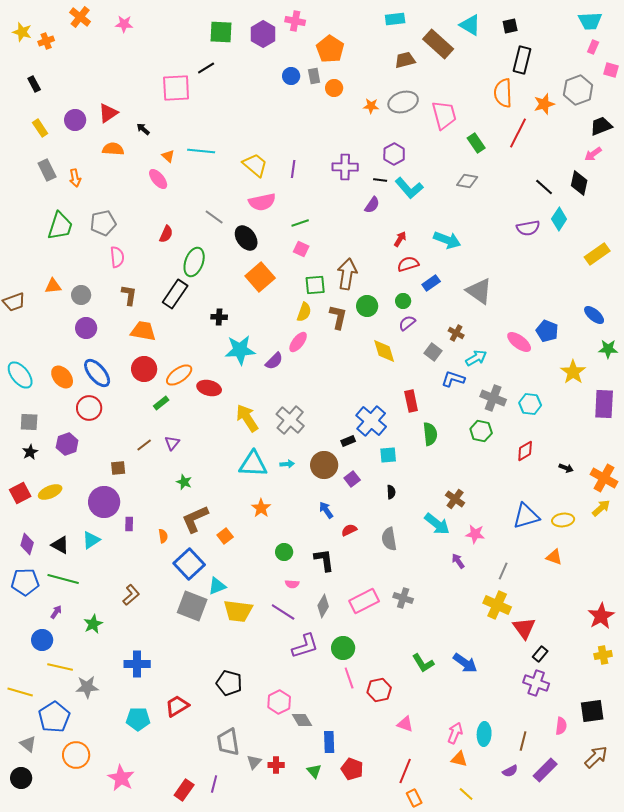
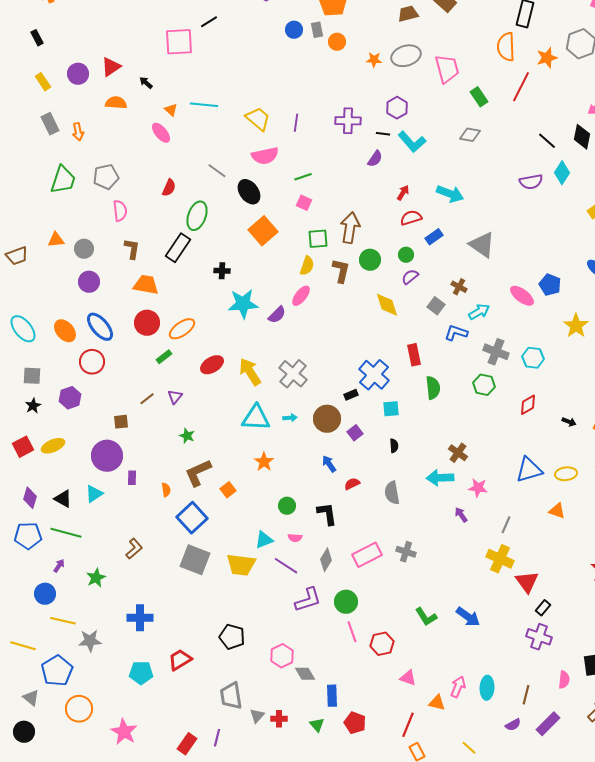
red ellipse: (209, 388) -> (212, 365), moved, turned -45
cyan arrow: (437, 524) -> (440, 478), turned 140
cyan triangle: (217, 586) -> (264, 540), moved
orange triangle: (459, 759) -> (437, 703), moved

